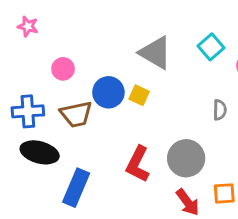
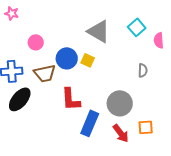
black ellipse: (40, 152) -> (20, 99), turned -65
red L-shape: (138, 164) -> (71, 99), moved, turned -30
blue rectangle: (76, 188) -> (90, 123), moved

